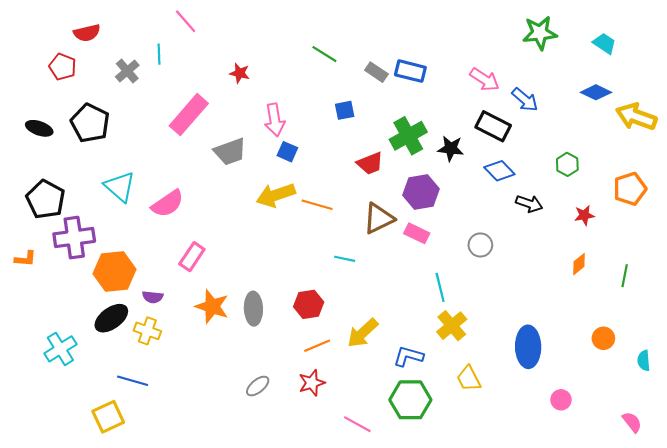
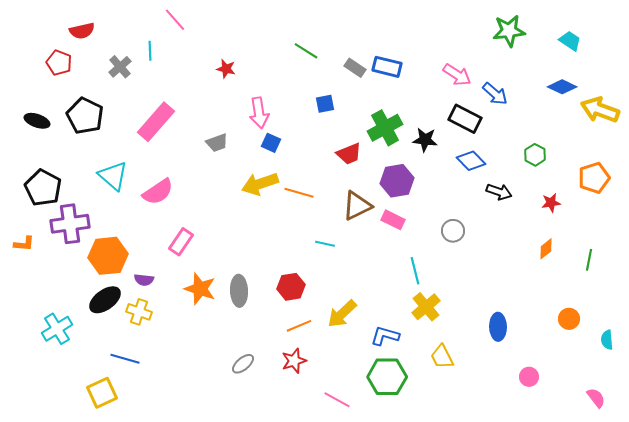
pink rectangle: (189, 115) -> (156, 122), moved
gray trapezoid: (230, 152) -> (217, 143), size x0.7
blue ellipse: (528, 347) -> (498, 327), size x0.7

